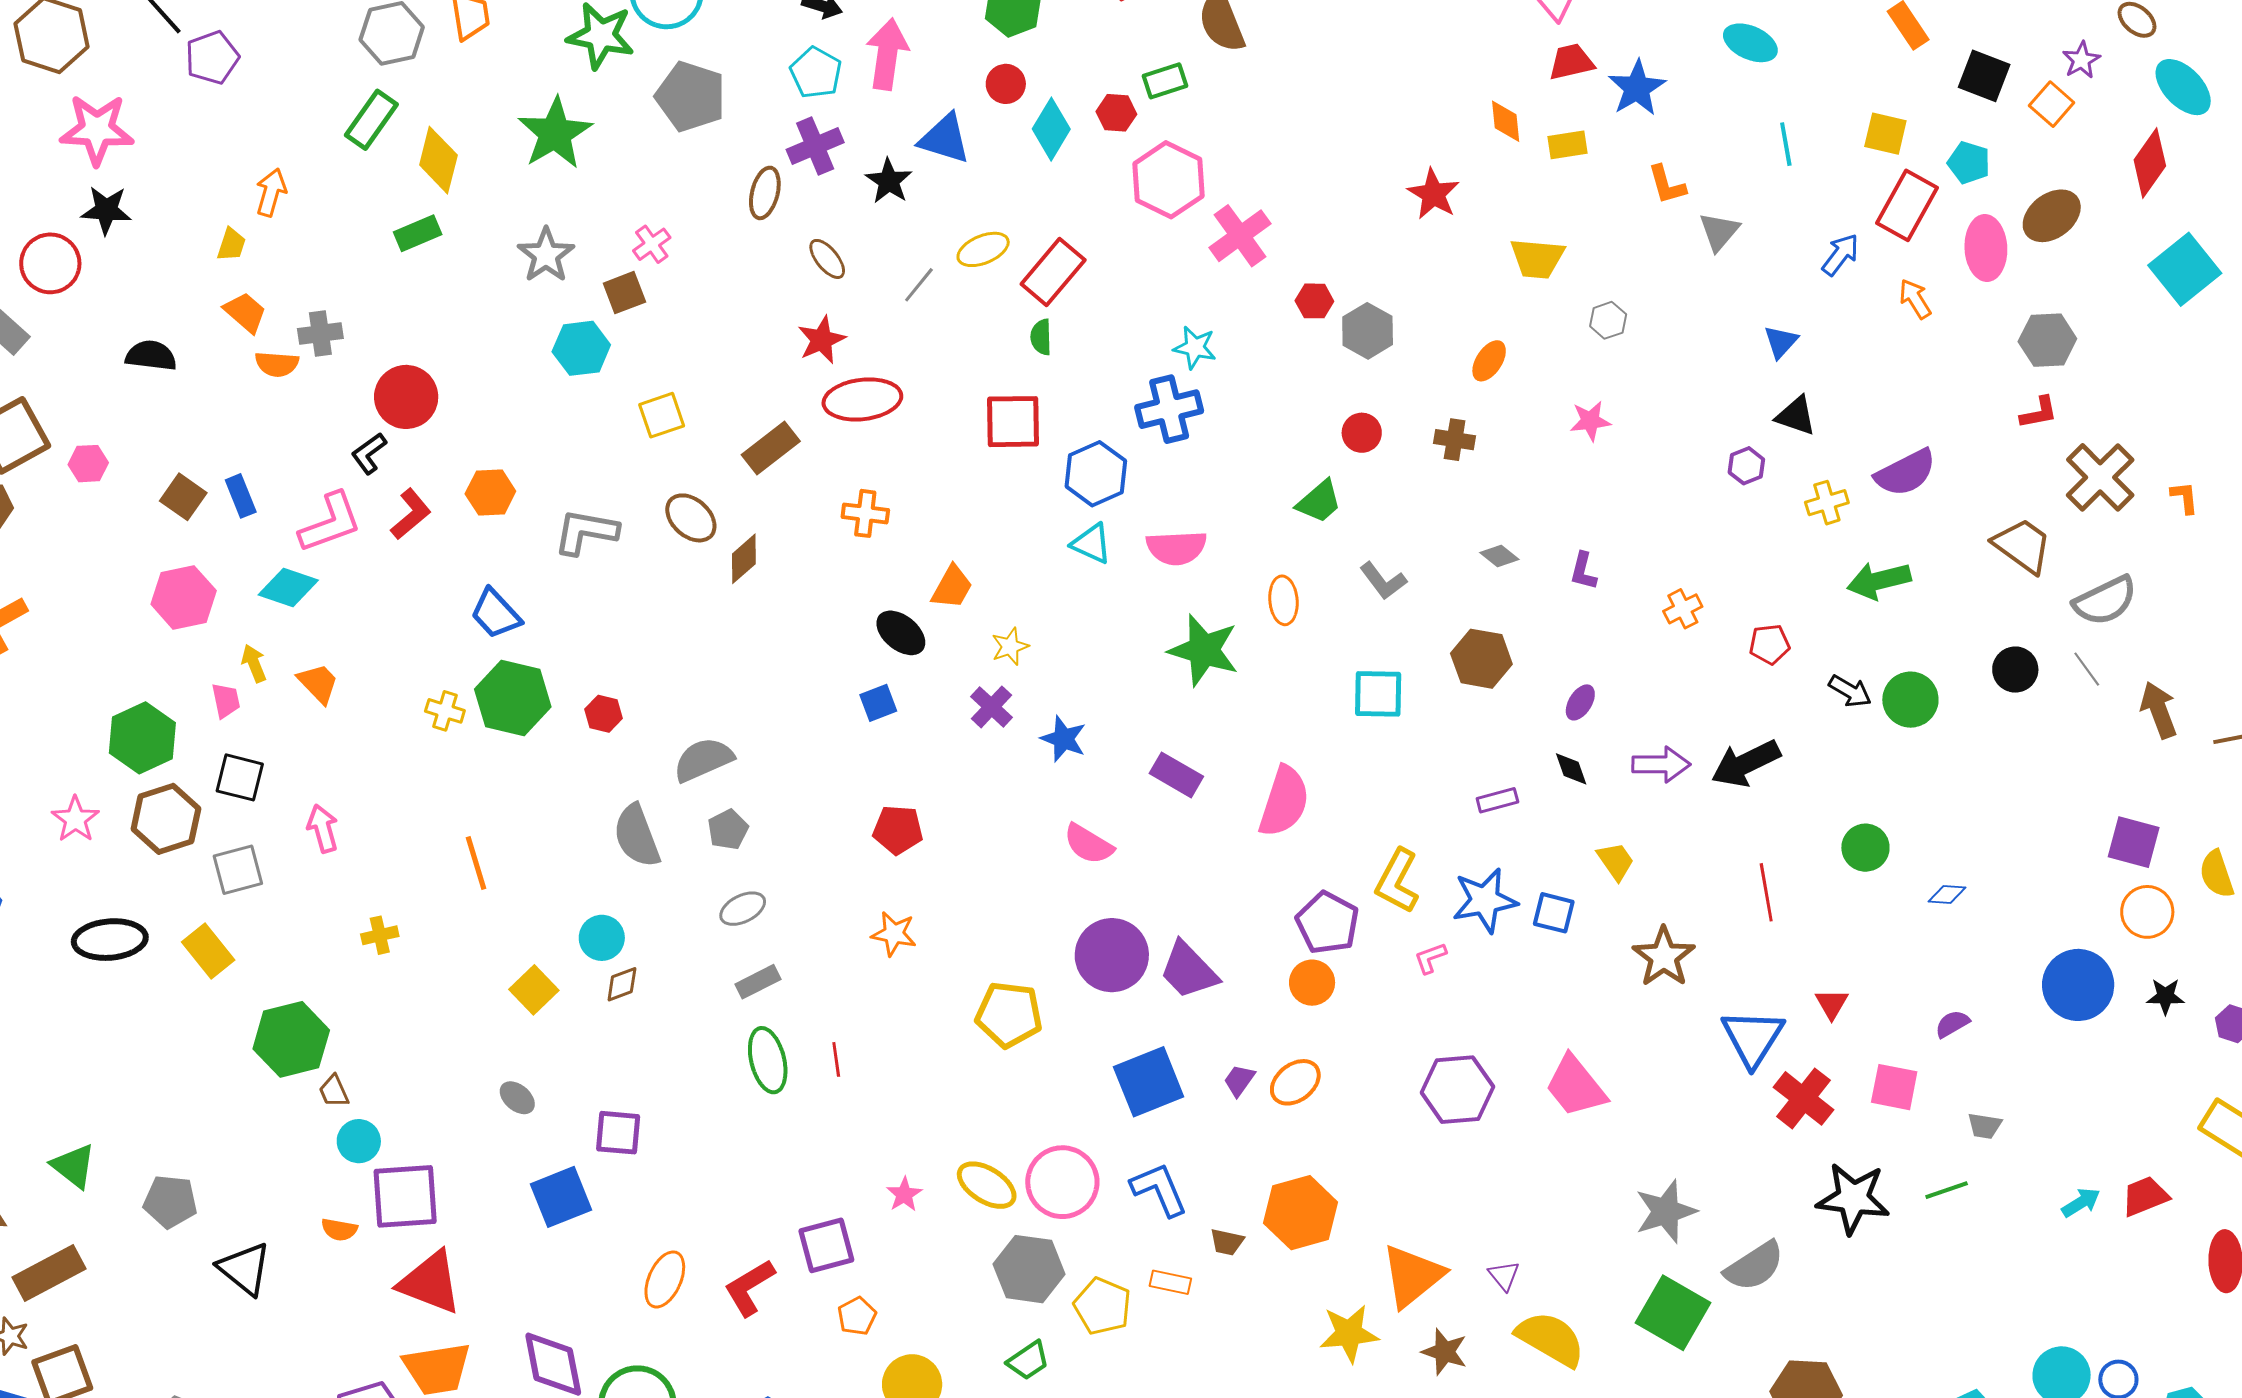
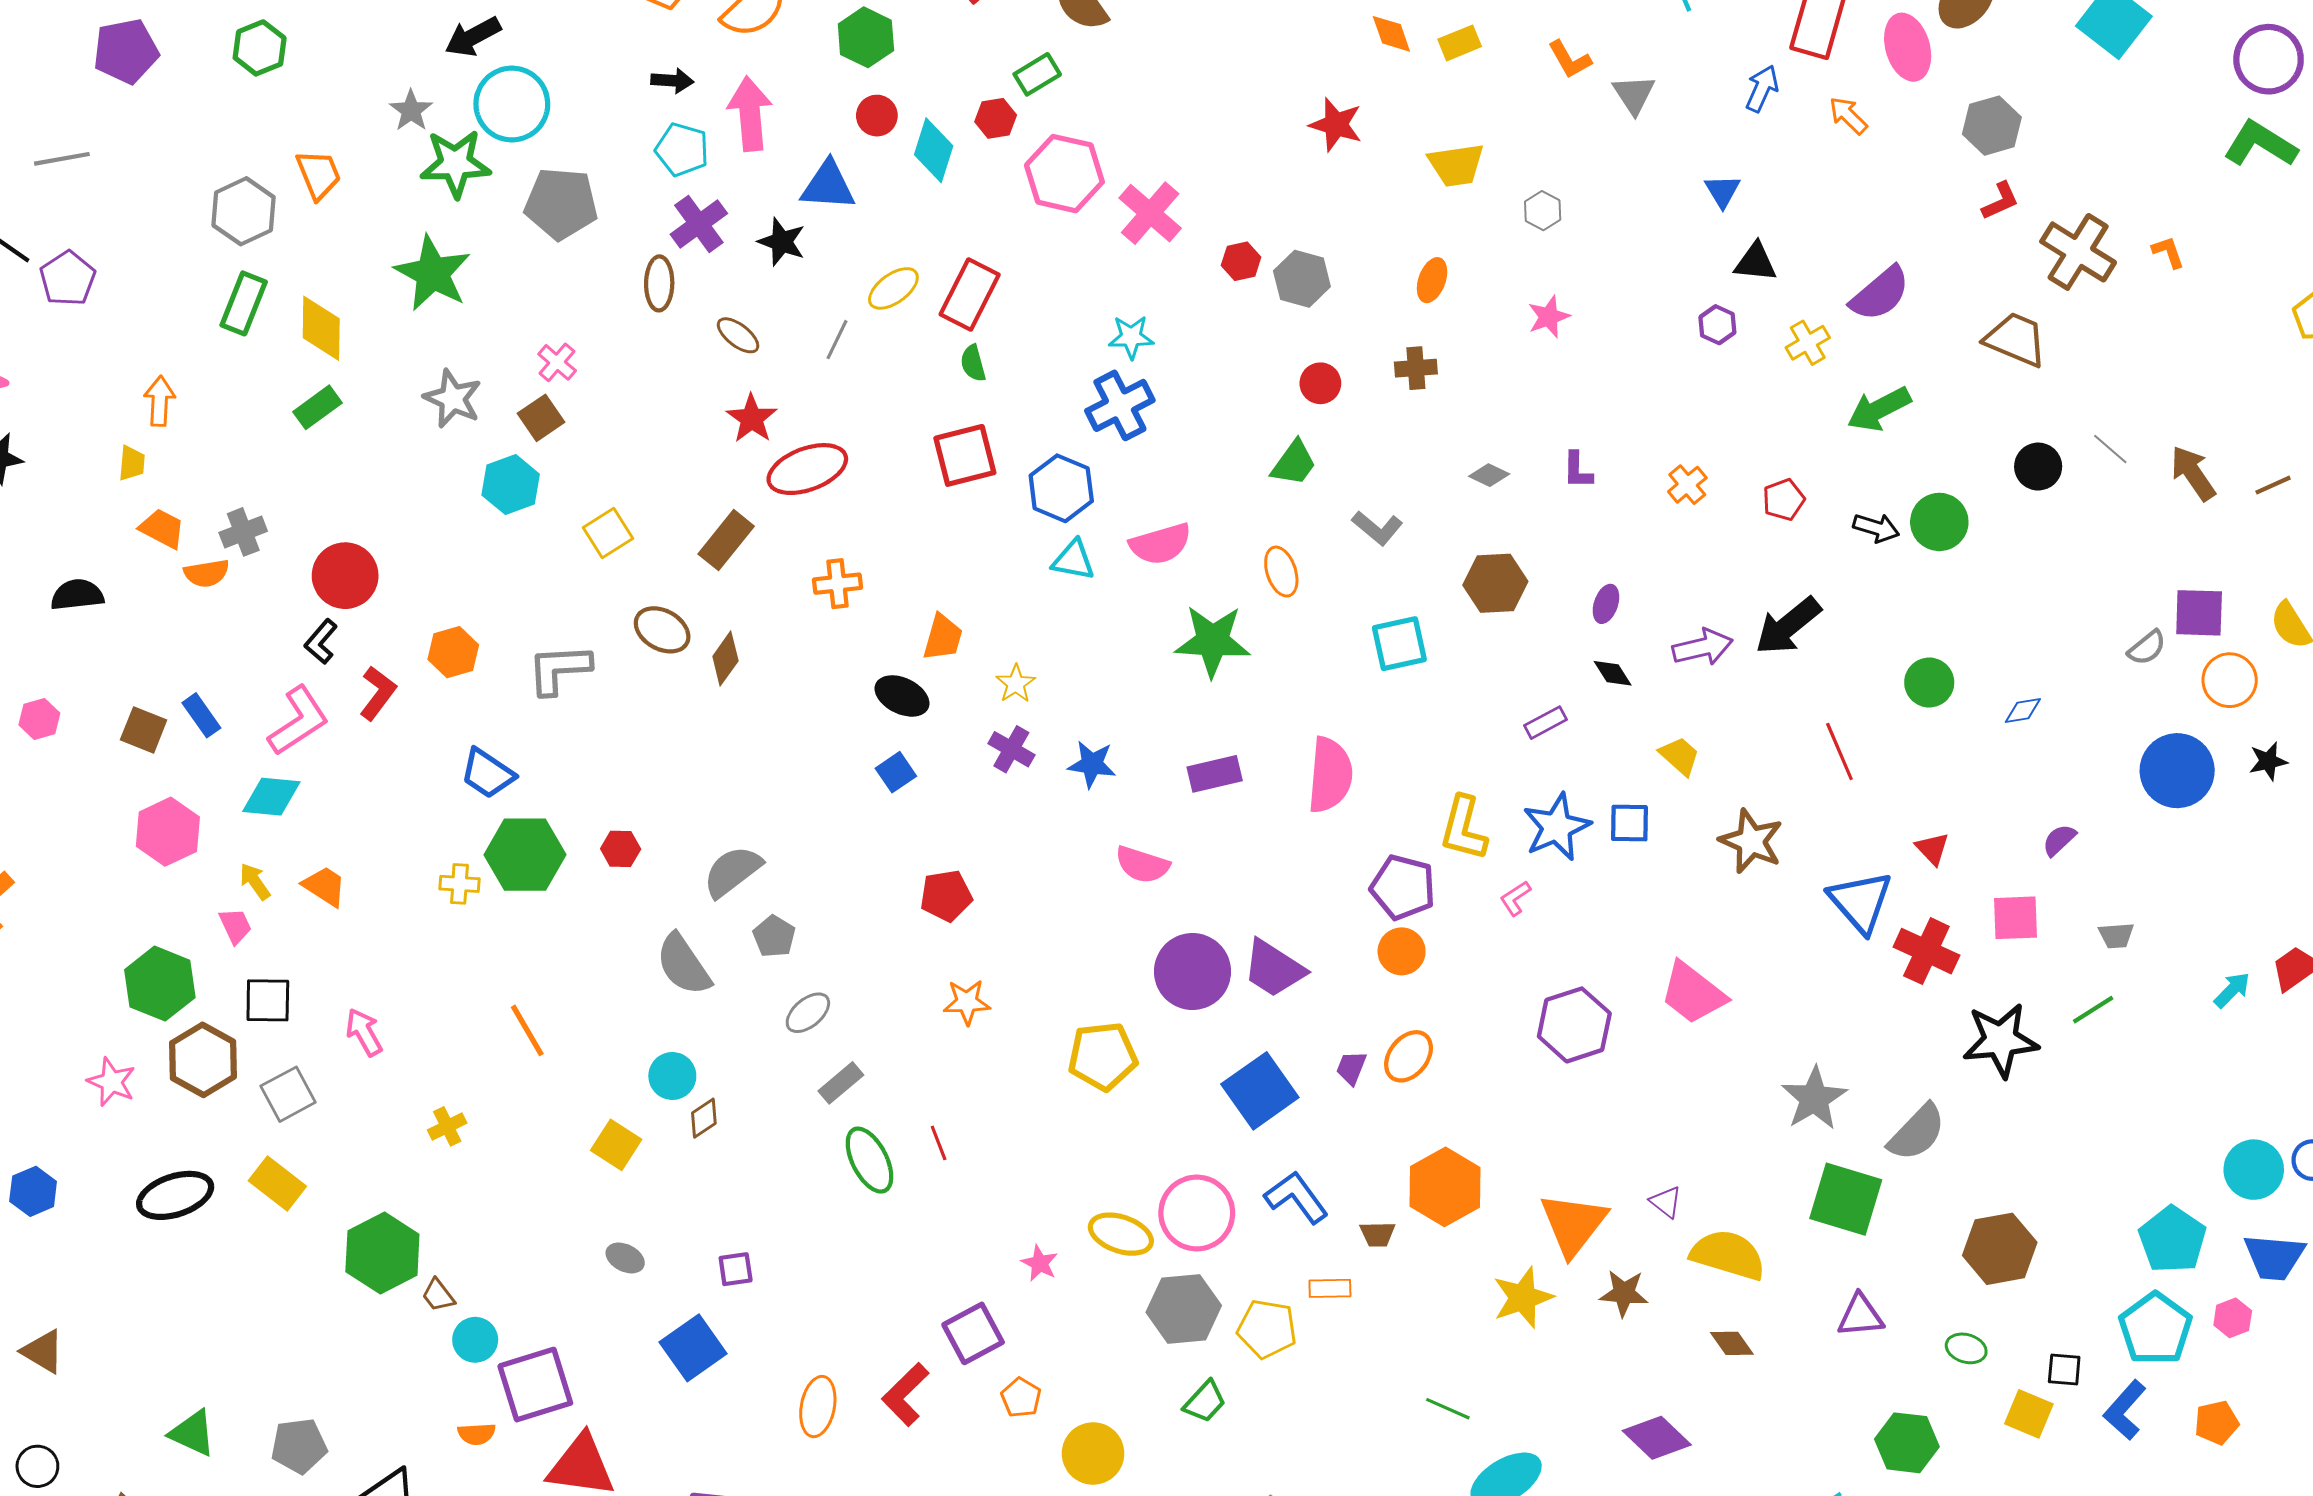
gray semicircle: (2105, 601) -> (2147, 648), moved, size x0.6
purple rectangle: (1176, 775) -> (1215, 774), turned -30
purple square: (618, 1133) -> (736, 1269), size x0.7

